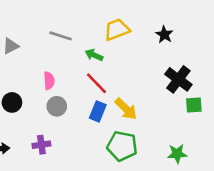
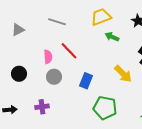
green arrow: (94, 55) -> (112, 37), moved
red line: (96, 83) -> (69, 51), moved
yellow arrow: (126, 109) -> (123, 74), moved

